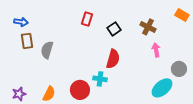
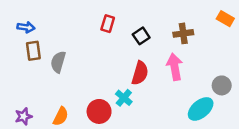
brown cross: (148, 27) -> (183, 33), turned -35
pink arrow: (156, 50) -> (175, 67), moved, size x1.5
cyan cross: (100, 79) -> (124, 98), turned 32

